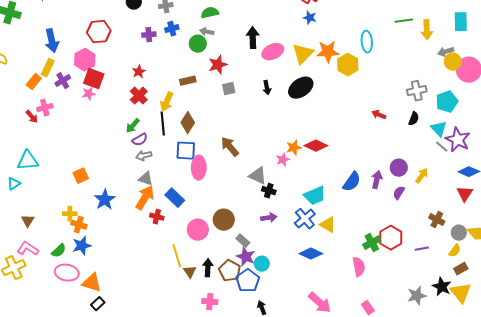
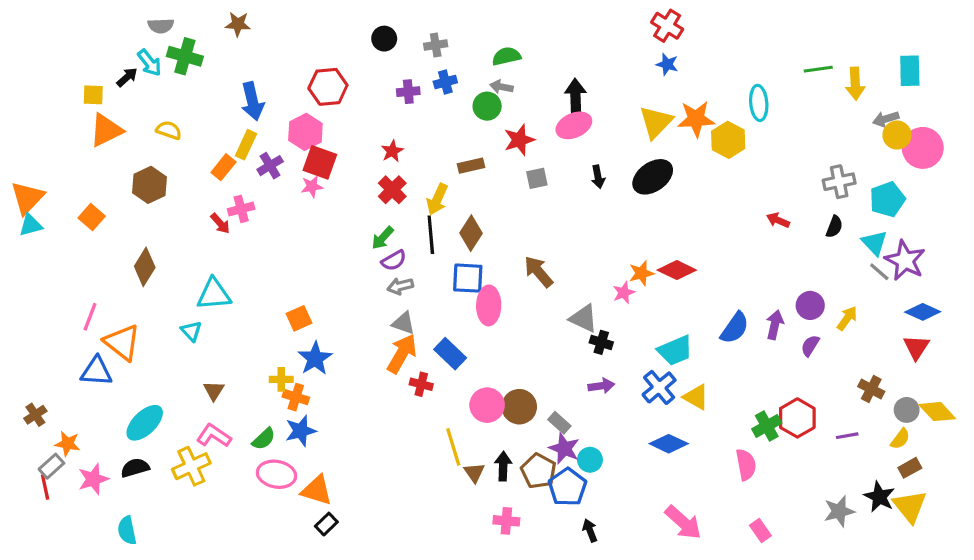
pink ellipse: (273, 52) -> (574, 125), moved
cyan triangle: (14, 184) -> (191, 331), turned -40
blue star: (105, 200) -> (315, 358), moved
brown circle: (224, 220) -> (519, 407), moved

